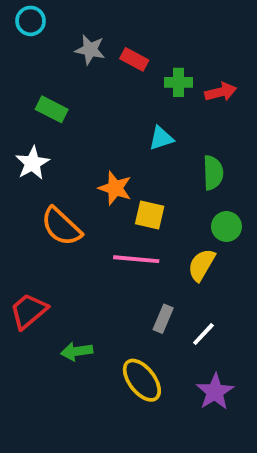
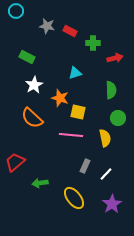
red arrow: (221, 92) -> (115, 58), moved
cyan triangle: (161, 138) -> (75, 73), moved
white star: (32, 163) -> (34, 85), moved
yellow semicircle: (202, 265) -> (105, 138), turned 138

